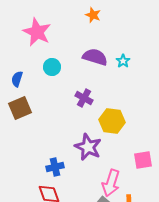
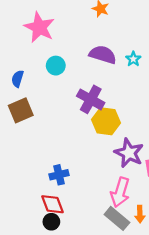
purple cross: (84, 98) -> (91, 99), size x1.4
yellow hexagon: (112, 121) -> (106, 121), moved
purple star: (88, 147) -> (129, 153), moved

